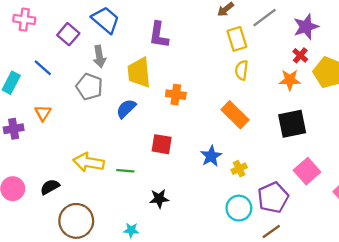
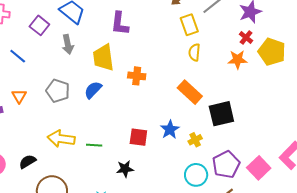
gray pentagon: (89, 87) -> (58, 91), moved
black square: (292, 124) -> (221, 114), moved
red square: (162, 144) -> (138, 137), moved
pink square: (307, 171) -> (259, 168), moved

